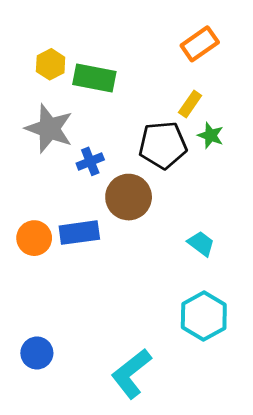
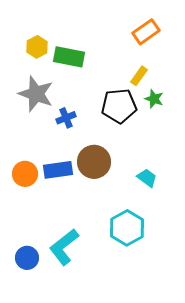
brown circle: (129, 197) -> (94, 162), moved
cyan hexagon: (204, 316) -> (127, 228), moved
cyan L-shape: (131, 374) -> (64, 247), moved

